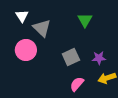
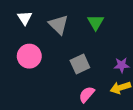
gray triangle: (42, 28) -> (59, 25), moved
purple star: (99, 58) -> (122, 65), moved

